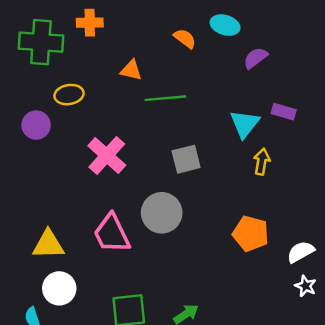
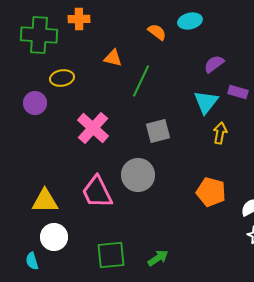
cyan ellipse: (225, 25) -> (190, 21), turned -30
purple semicircle: (256, 58) -> (214, 64), moved
green line: (165, 98) -> (141, 81), turned -60

